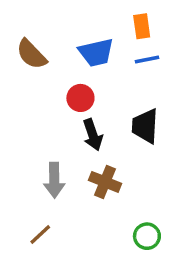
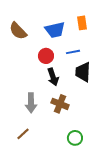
orange rectangle: (142, 26) -> (82, 23), moved
blue line: (147, 59) -> (73, 52), moved
green circle: (147, 236) -> (75, 138), moved

